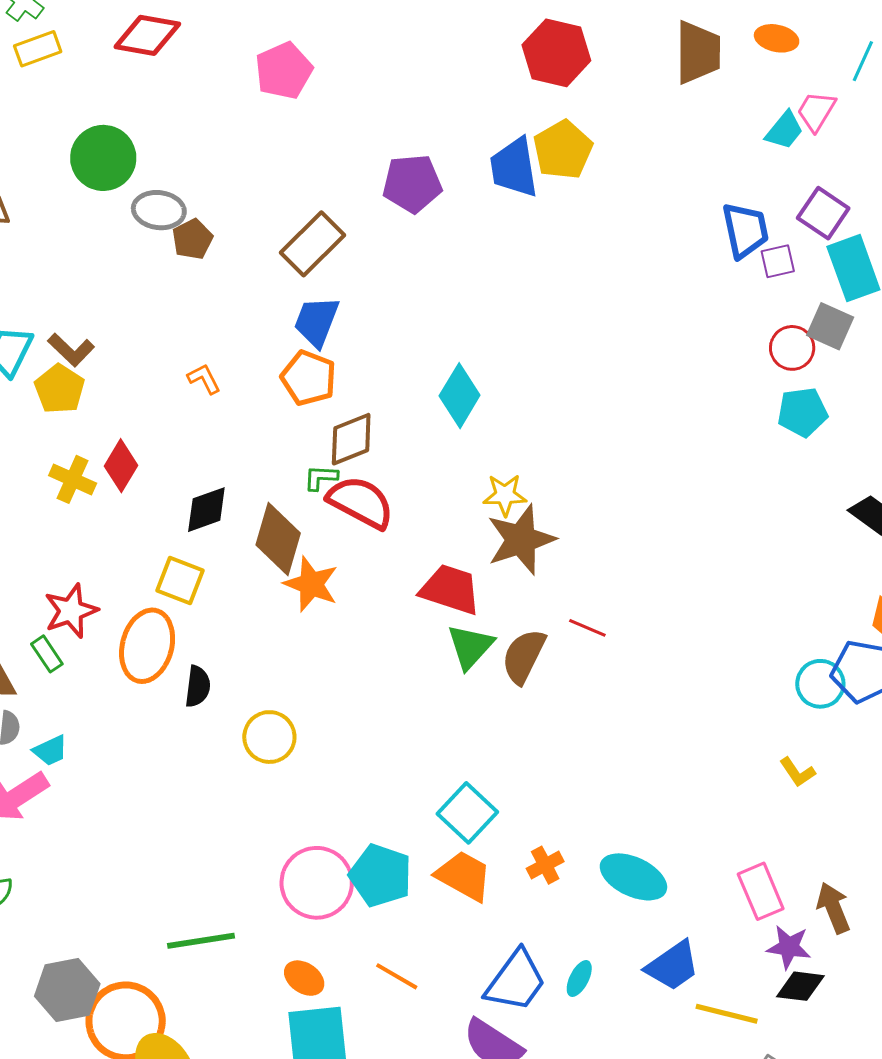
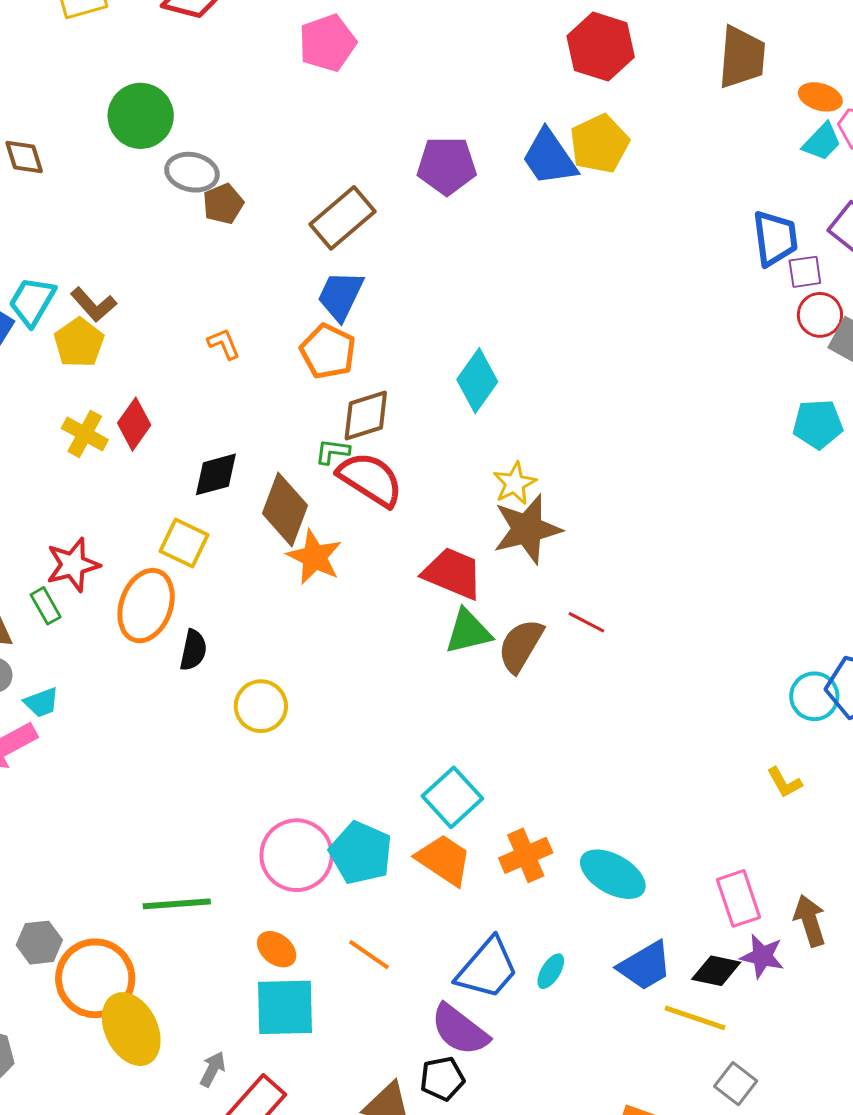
orange ellipse: (777, 38) -> (820, 97), moved
blue trapezoid: (514, 167) -> (549, 158), turned -30
red circle: (792, 348) -> (820, 315), moved
yellow star: (505, 495) -> (515, 483), turned -30
green triangle: (470, 647) -> (468, 632), turned 30
orange cross: (545, 865) -> (526, 855), size x1.4
black diamond: (800, 986) -> (716, 971), moved
gray hexagon: (67, 990) -> (39, 943), size x0.7

